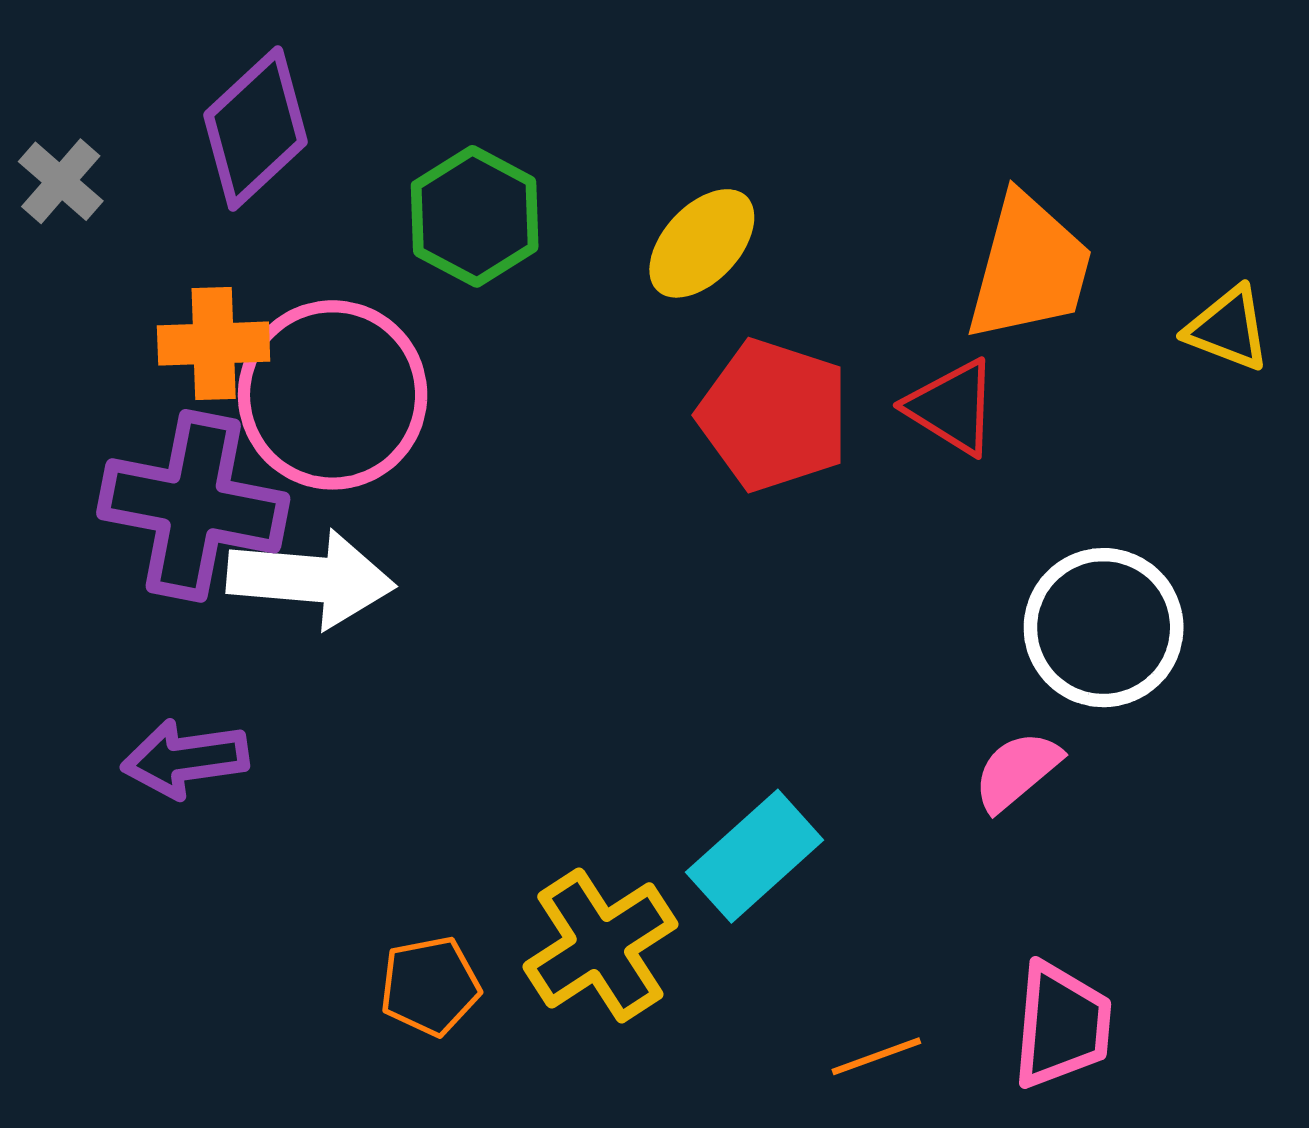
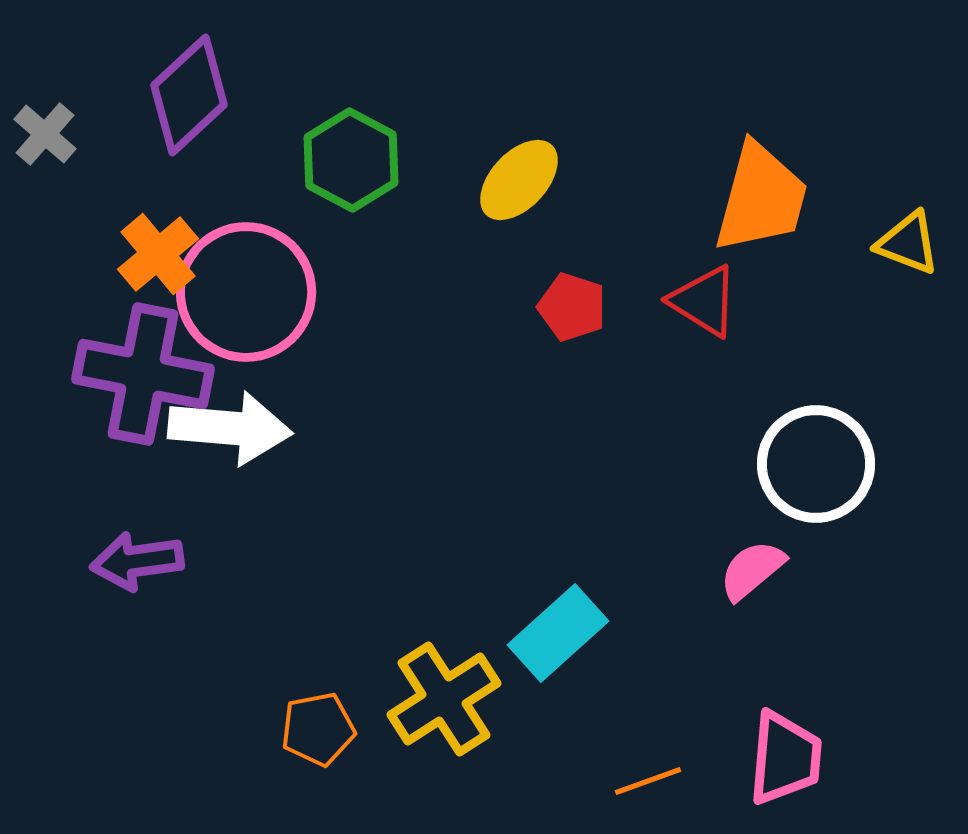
orange cross: (214, 344) -> (158, 254), turned -38
red pentagon: (774, 415) -> (572, 307), size x0.6

